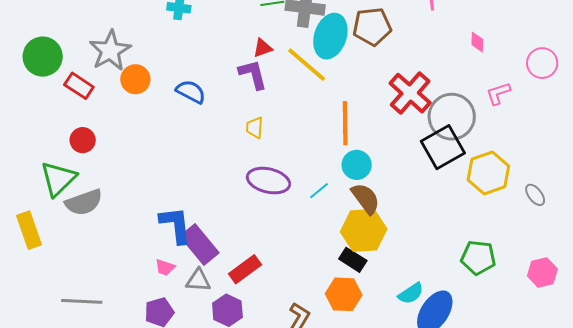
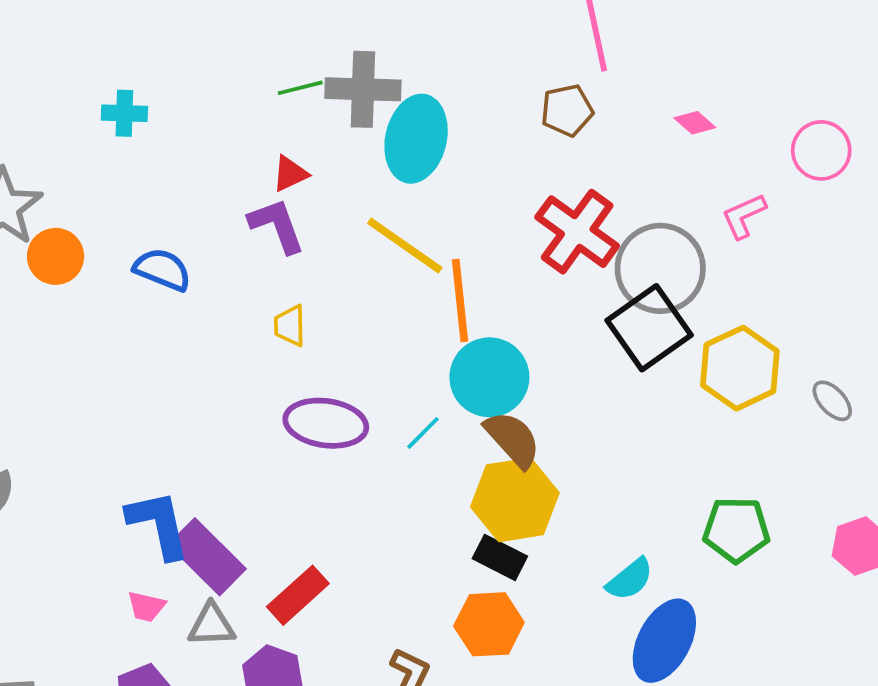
brown pentagon: (372, 27) -> (567, 110), moved, size x0.7
pink diamond: (477, 42) -> (695, 123), turned -45
yellow line: (307, 65) -> (405, 245), moved
cyan circle: (357, 165) -> (489, 377), size x1.4
cyan semicircle: (411, 293) -> (630, 579), moved

